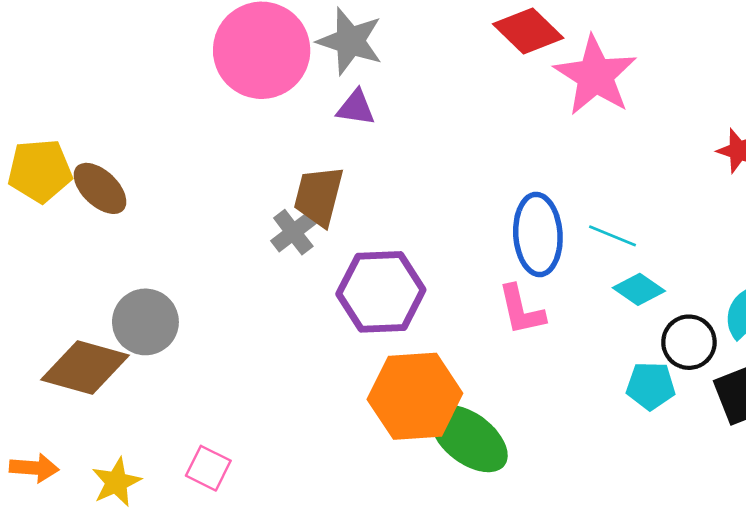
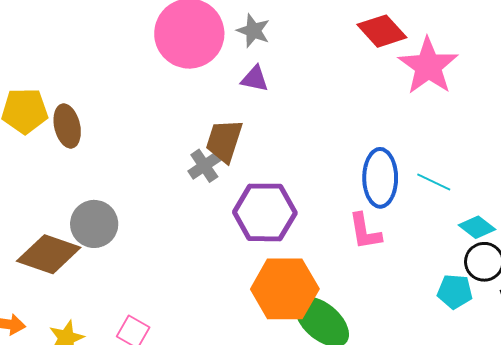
gray star: (350, 41) -> (253, 31), size x0.7
brown ellipse: (100, 188) -> (67, 126), turned 30
cyan diamond: (639, 289) -> (477, 227), moved

